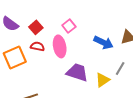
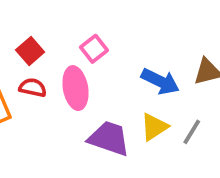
yellow triangle: (103, 80) -> (154, 127), moved

